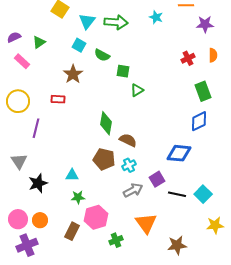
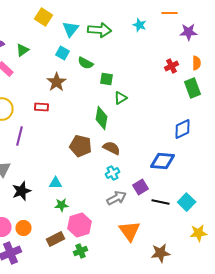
green rectangle: (203, 91) -> (192, 88), moved
green diamond: (106, 123) -> (102, 118), moved
brown pentagon: (104, 159) -> (80, 146), moved
brown rectangle: (72, 231) -> (56, 239), turned 36
green cross: (116, 240) -> (80, 251), moved

